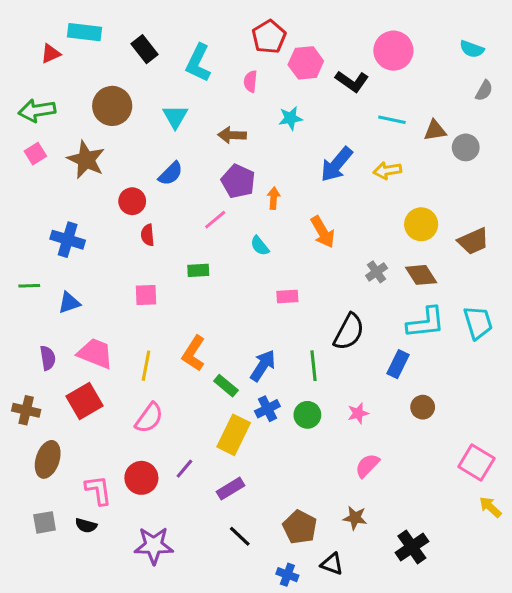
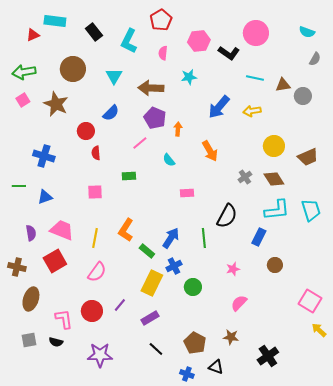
red pentagon: (269, 37) -> (161, 20), moved
brown arrow: (232, 135) -> (151, 88), size x1.4
green circle: (307, 415) -> (193, 287), moved

